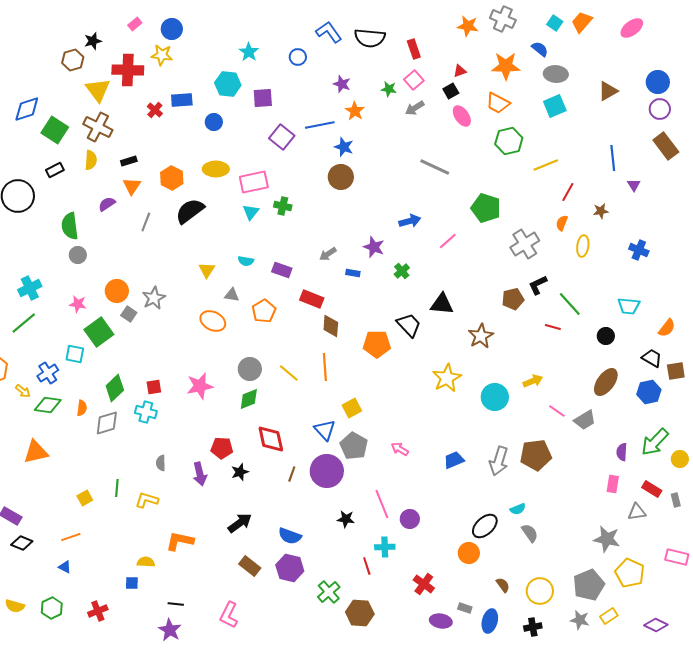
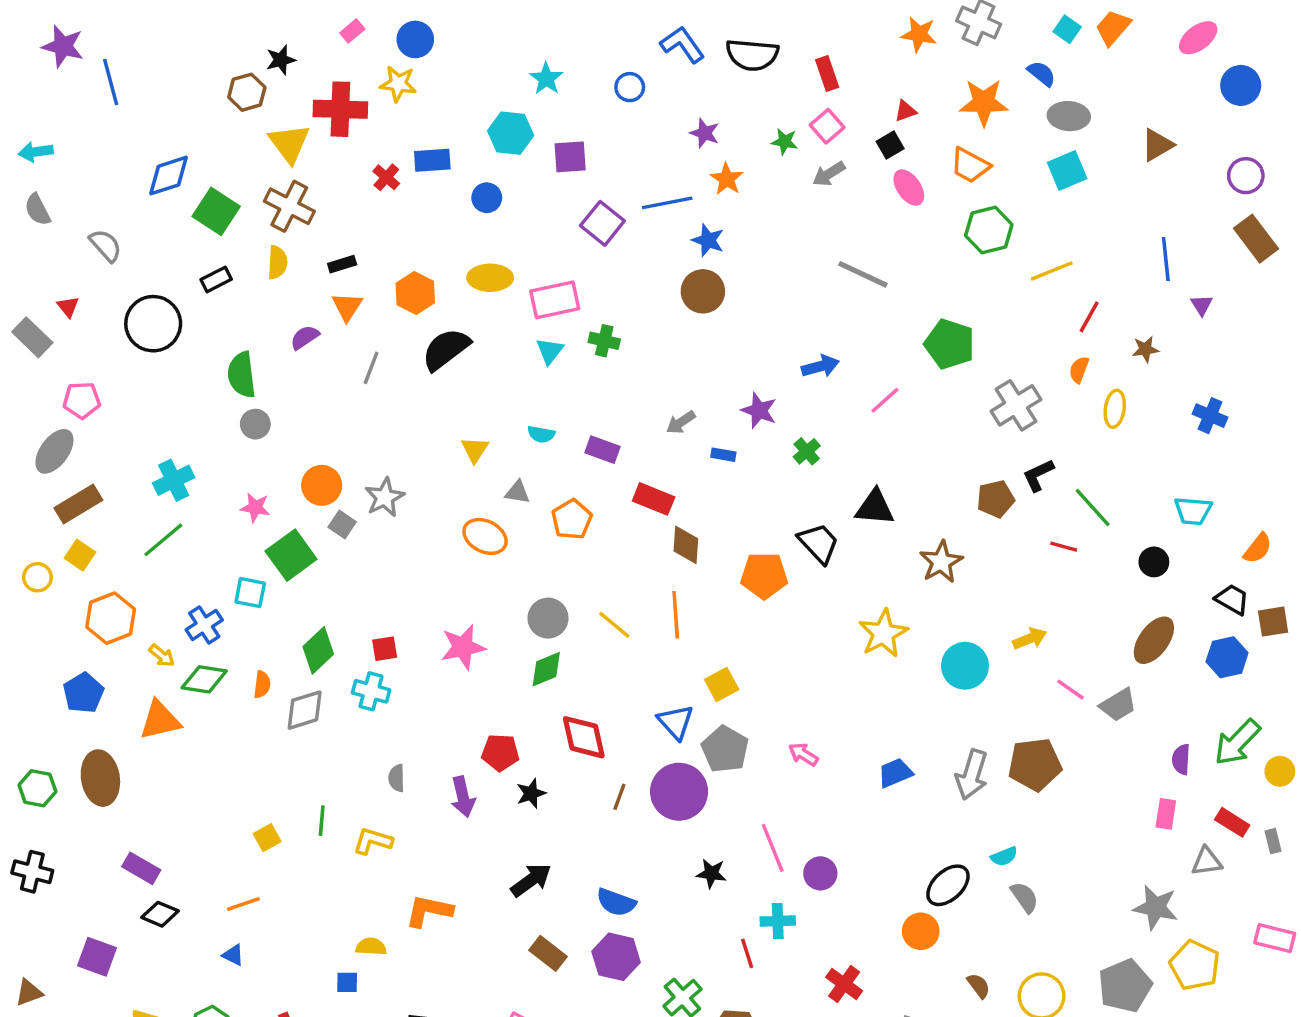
blue circle: (658, 82) -> (1241, 85), moved
orange triangle: (36, 452) -> (160, 720), moved

